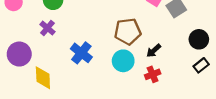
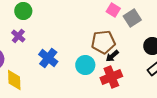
brown pentagon: (128, 31) -> (103, 42), moved
red cross: (153, 74) -> (111, 77), size x1.5

